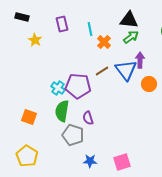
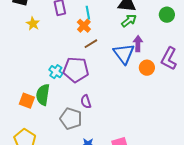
orange cross: (104, 42) -> (84, 26), moved
brown line: (102, 71) -> (91, 44), moved
green semicircle: (62, 111) -> (43, 95), moved

